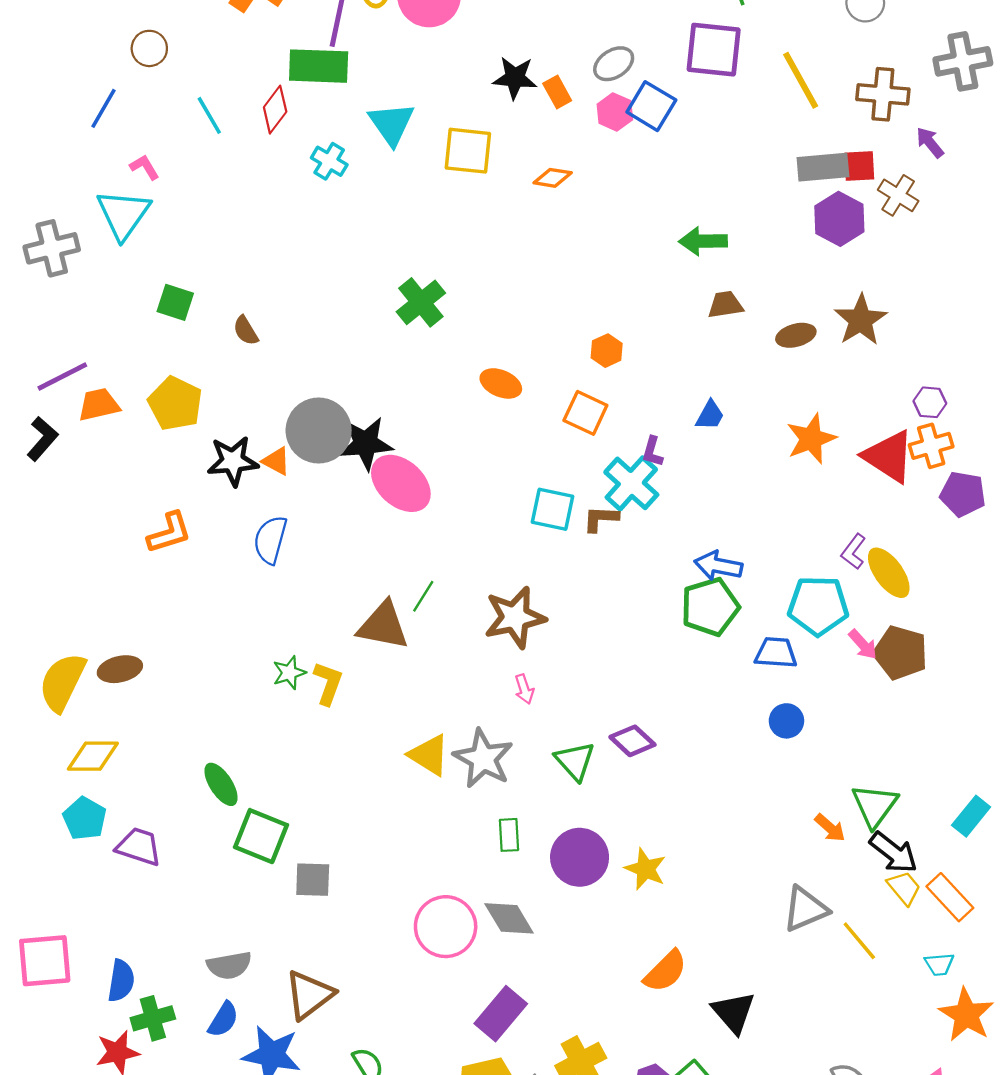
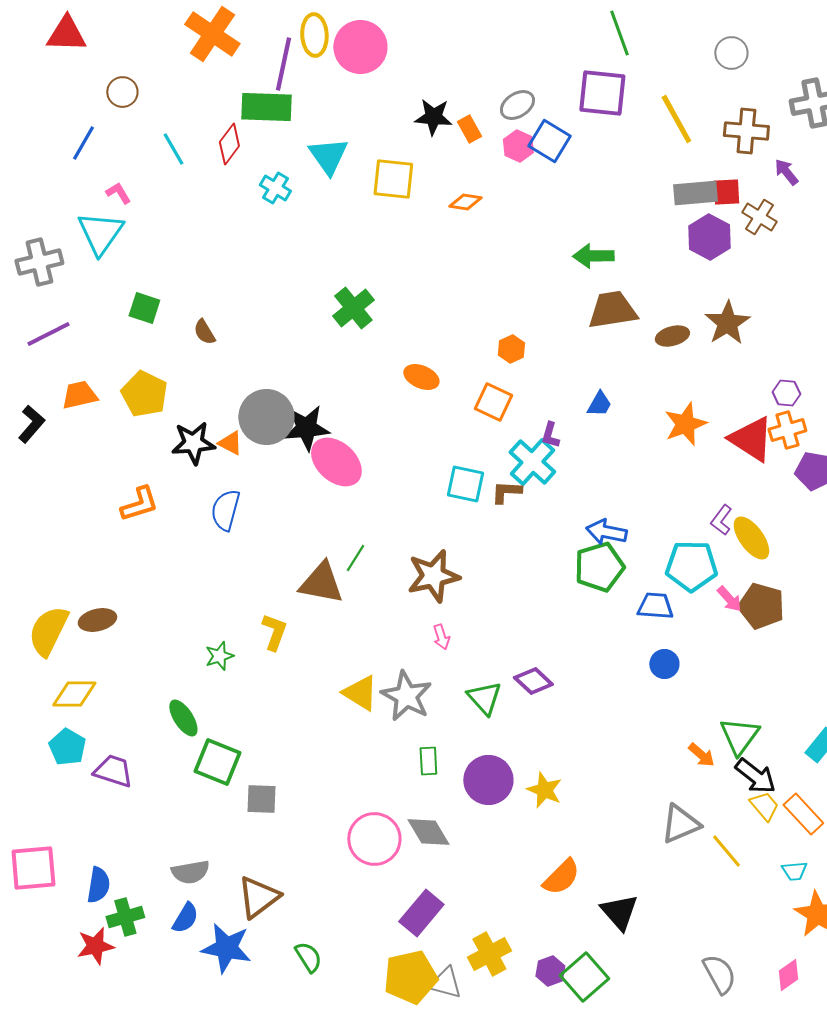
brown trapezoid: (725, 305) -> (612, 310), size x1.6
purple line: (62, 376) -> (48, 334), moved
green star: (289, 673) -> (219, 656), moved

